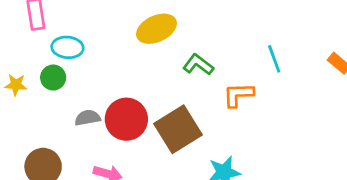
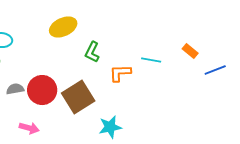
cyan line: (274, 59) -> (151, 60), moved, turned -60
green L-shape: (198, 65) -> (92, 52), turned -100

